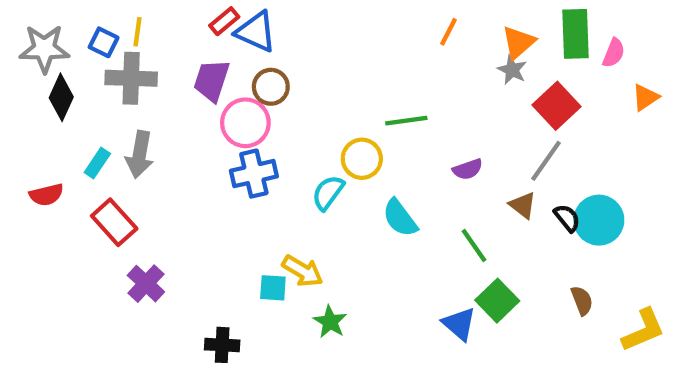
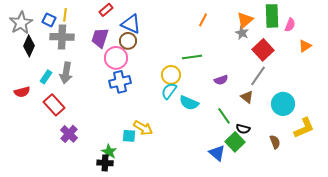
blue triangle: (256, 32) -> (131, 24), moved
orange line: (449, 32) -> (203, 20), moved
gray star: (44, 49) -> (21, 23), turned -30
cyan semicircle: (328, 193) -> (169, 91), moved
cyan semicircle: (400, 218) -> (189, 103), turned -30
black semicircle: (567, 218) -> (243, 129), moved, turned 144
green star: (330, 322) -> (109, 152), moved
yellow L-shape: (643, 330) -> (304, 128), moved

